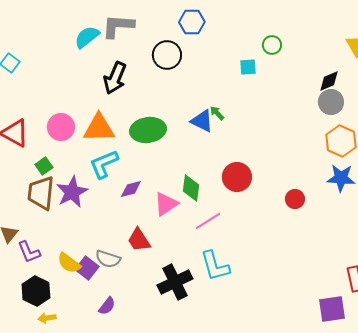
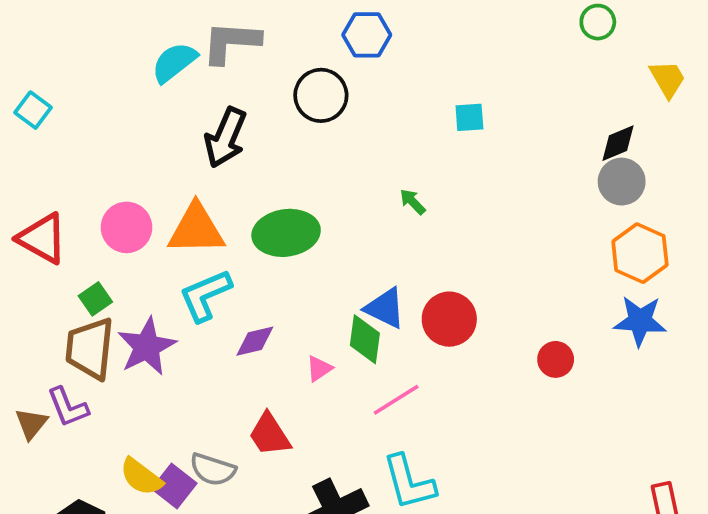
green circle: (272, 45) -> (598, 22), moved
blue triangle: (202, 121) -> (385, 308), moved
pink triangle: (166, 204) -> (319, 369), size x0.6
purple L-shape: (29, 252) -> (68, 407), moved

